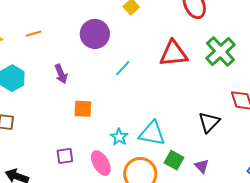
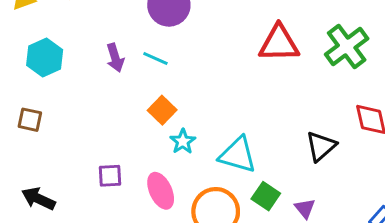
cyan line: (123, 68) -> (155, 58), moved, turned 66
orange square: (83, 109) -> (162, 110), moved, turned 36
cyan star: (119, 137) -> (183, 141), moved

